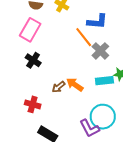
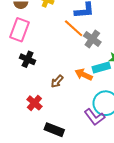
orange arrow: (75, 85) -> (84, 75), moved
red cross: (33, 104) -> (34, 103), turned 35

